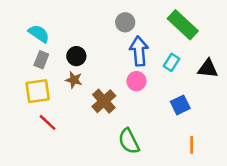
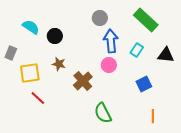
black circle: (76, 56) -> (55, 36), moved
gray rectangle: (41, 60) -> (11, 53), moved

